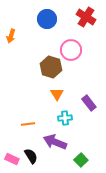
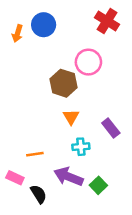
blue circle: (47, 19) -> (44, 25), moved
orange arrow: (11, 36) -> (17, 33), moved
pink rectangle: (12, 159) -> (15, 178), moved
green square: (81, 160) -> (98, 185), moved

